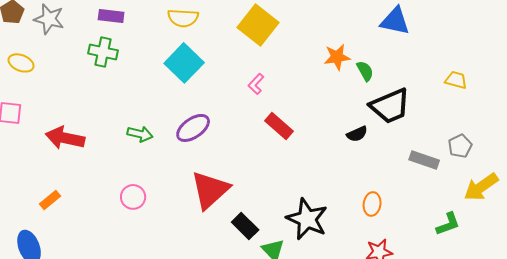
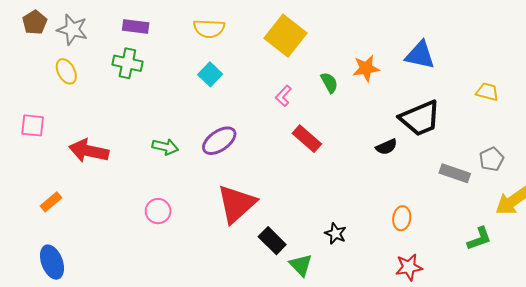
blue triangle: (395, 21) -> (420, 55), moved
yellow ellipse: (21, 63) -> (66, 71), moved, turned 40
cyan square: (184, 63) -> (210, 74), size x0.6
green semicircle: (365, 71) -> (329, 83), moved
orange rectangle: (50, 200) -> (51, 202), moved
black star: (307, 219) -> (335, 233), size x0.5

